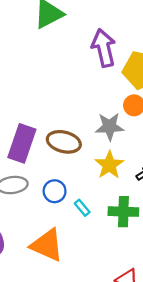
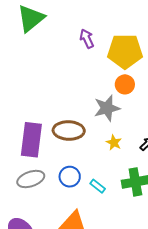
purple arrow: (104, 48) -> (87, 39), size x0.6
yellow star: (109, 165) -> (114, 143), size x0.6

